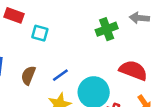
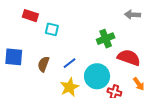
green cross: (107, 29) -> (106, 39), moved

